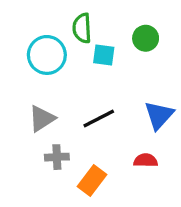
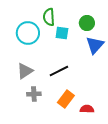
blue triangle: (159, 115) -> (95, 45), moved
red semicircle: (146, 160) -> (87, 109), moved
orange rectangle: (92, 180) -> (66, 99), moved

